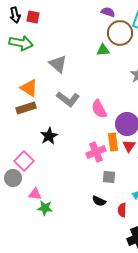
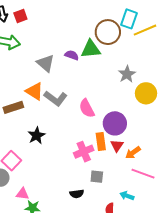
purple semicircle: (108, 12) -> (72, 55), moved
red square: (33, 17) -> (20, 16), turned -32
green triangle: (103, 50) -> (91, 49), size x1.5
orange triangle: (29, 88) -> (35, 91), moved
black semicircle: (99, 201) -> (77, 194), moved, turned -32

